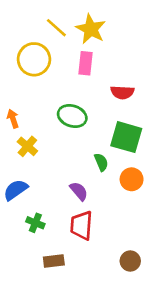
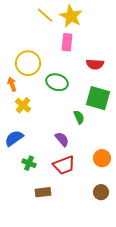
yellow circle: (34, 59) -> (28, 63), moved
orange circle: (132, 179) -> (102, 158), moved
red trapezoid: (81, 225) -> (64, 165), turned -115

